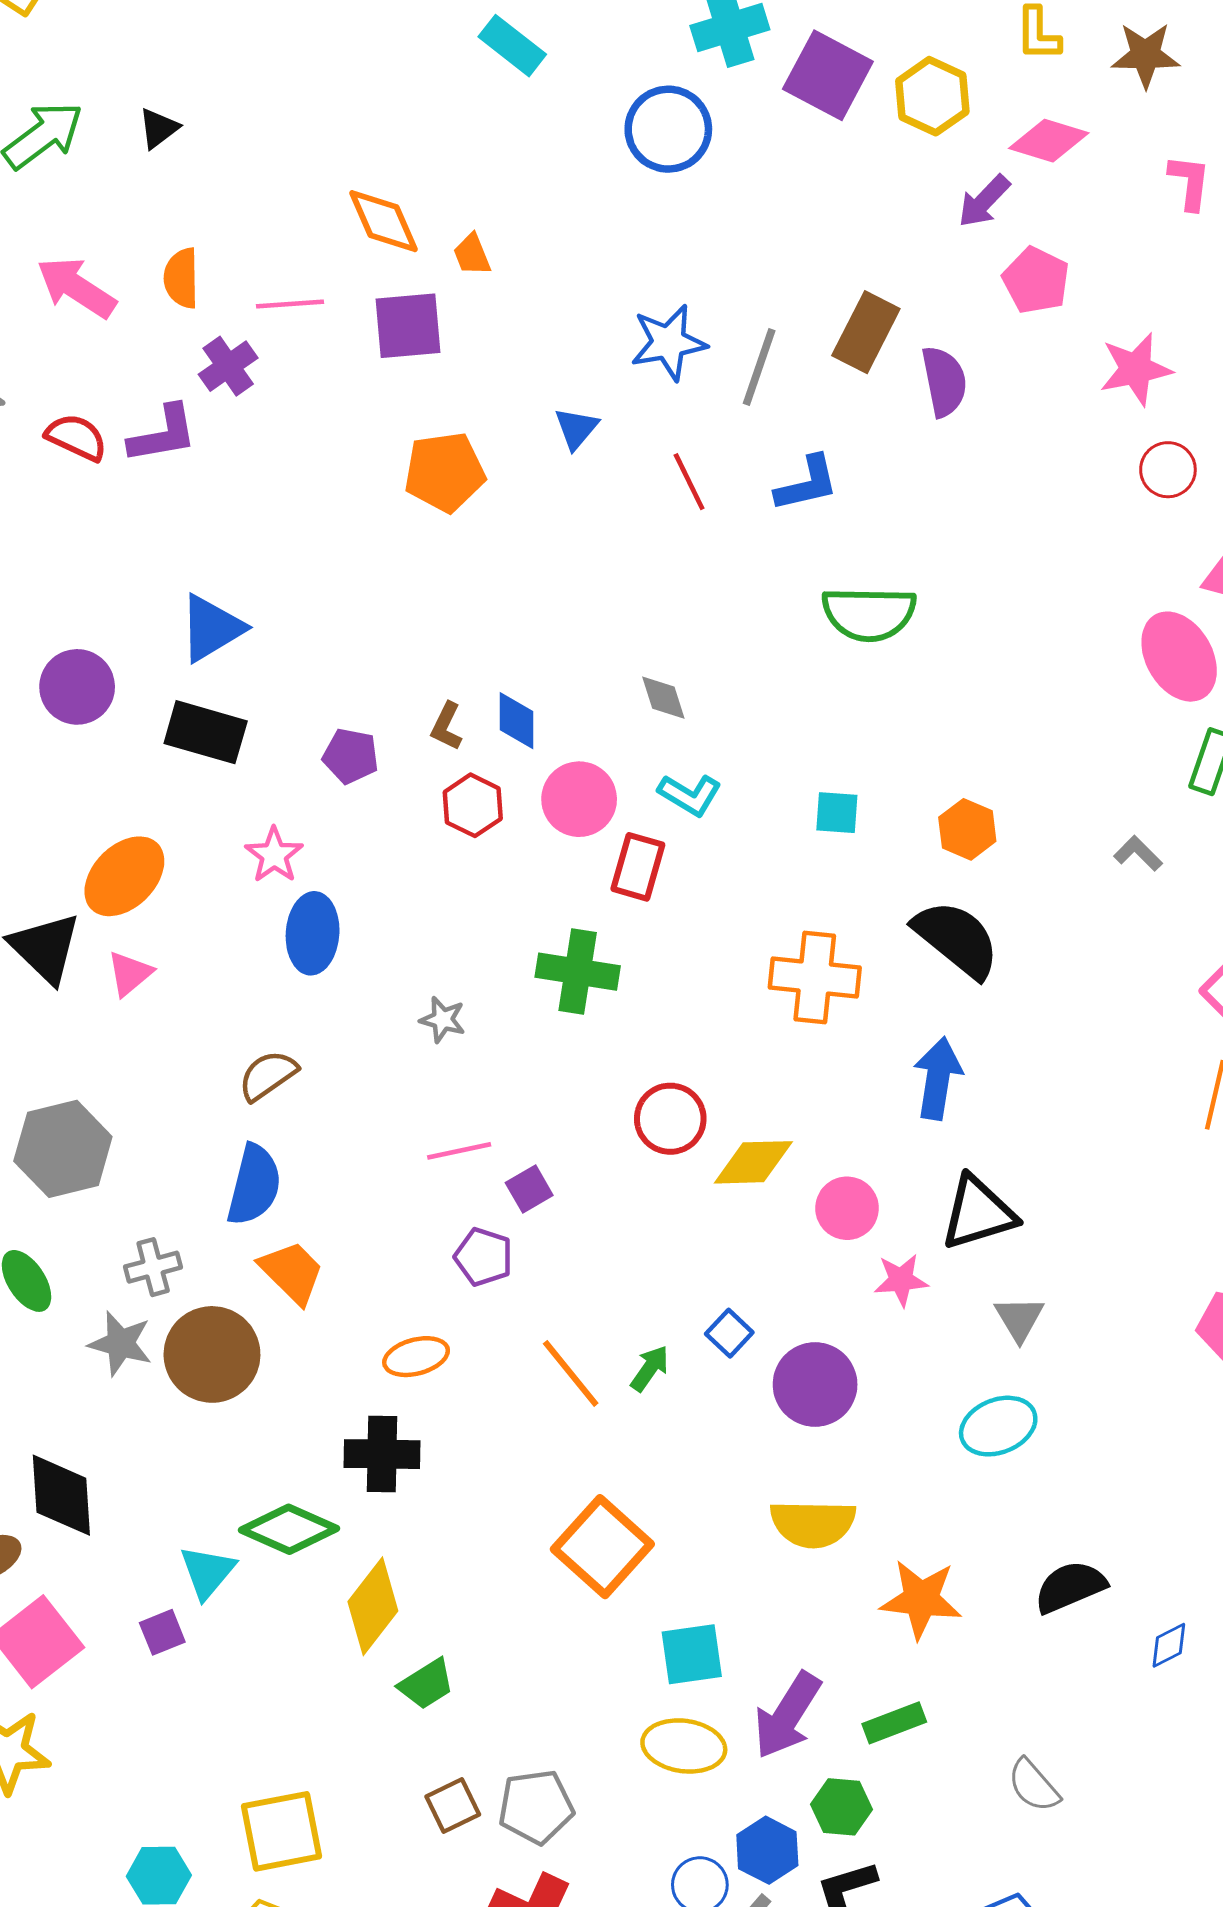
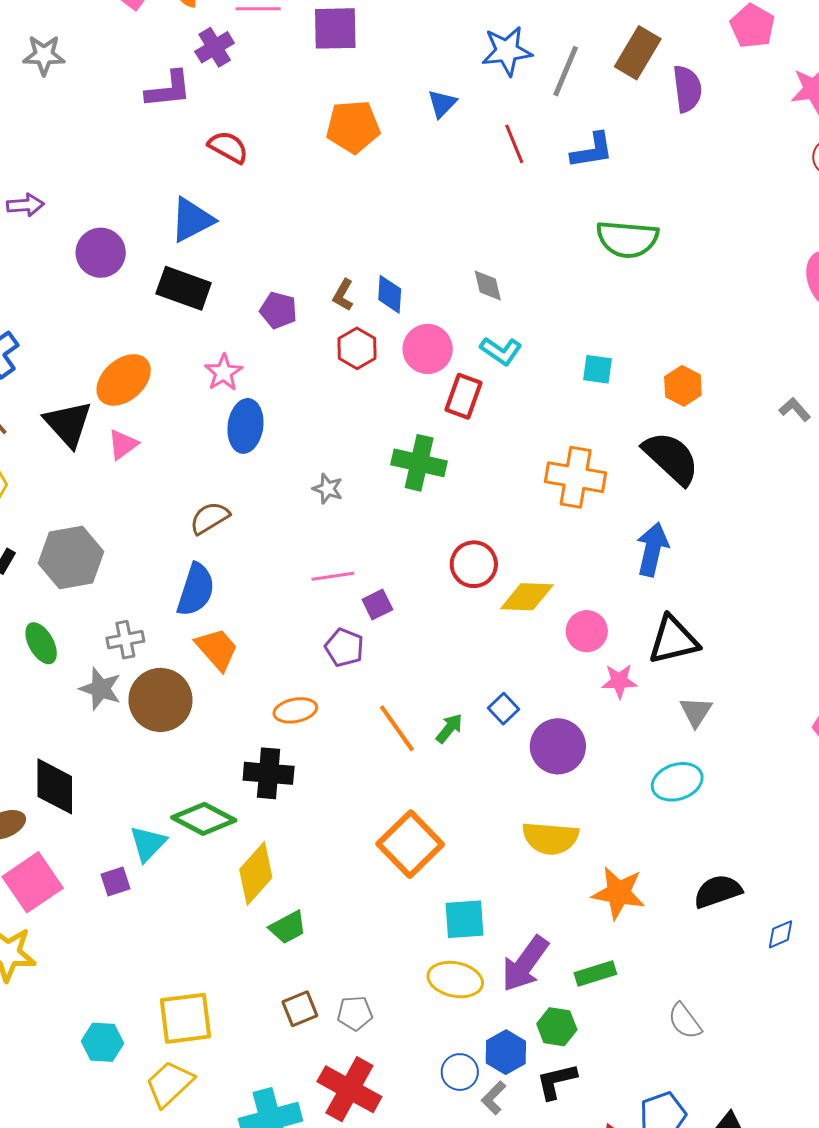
red semicircle: (76, 437) -> (228, 147), moved
gray pentagon: (536, 1807) -> (355, 1013), size x0.7

